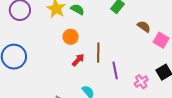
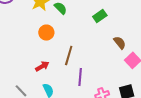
red arrow: (78, 60) -> (42, 66), moved

